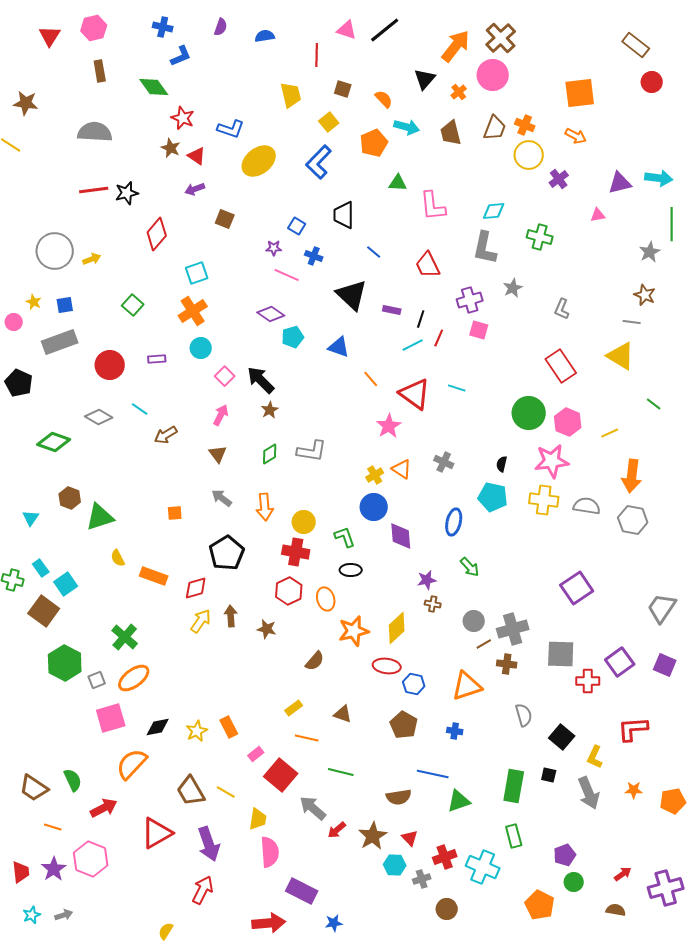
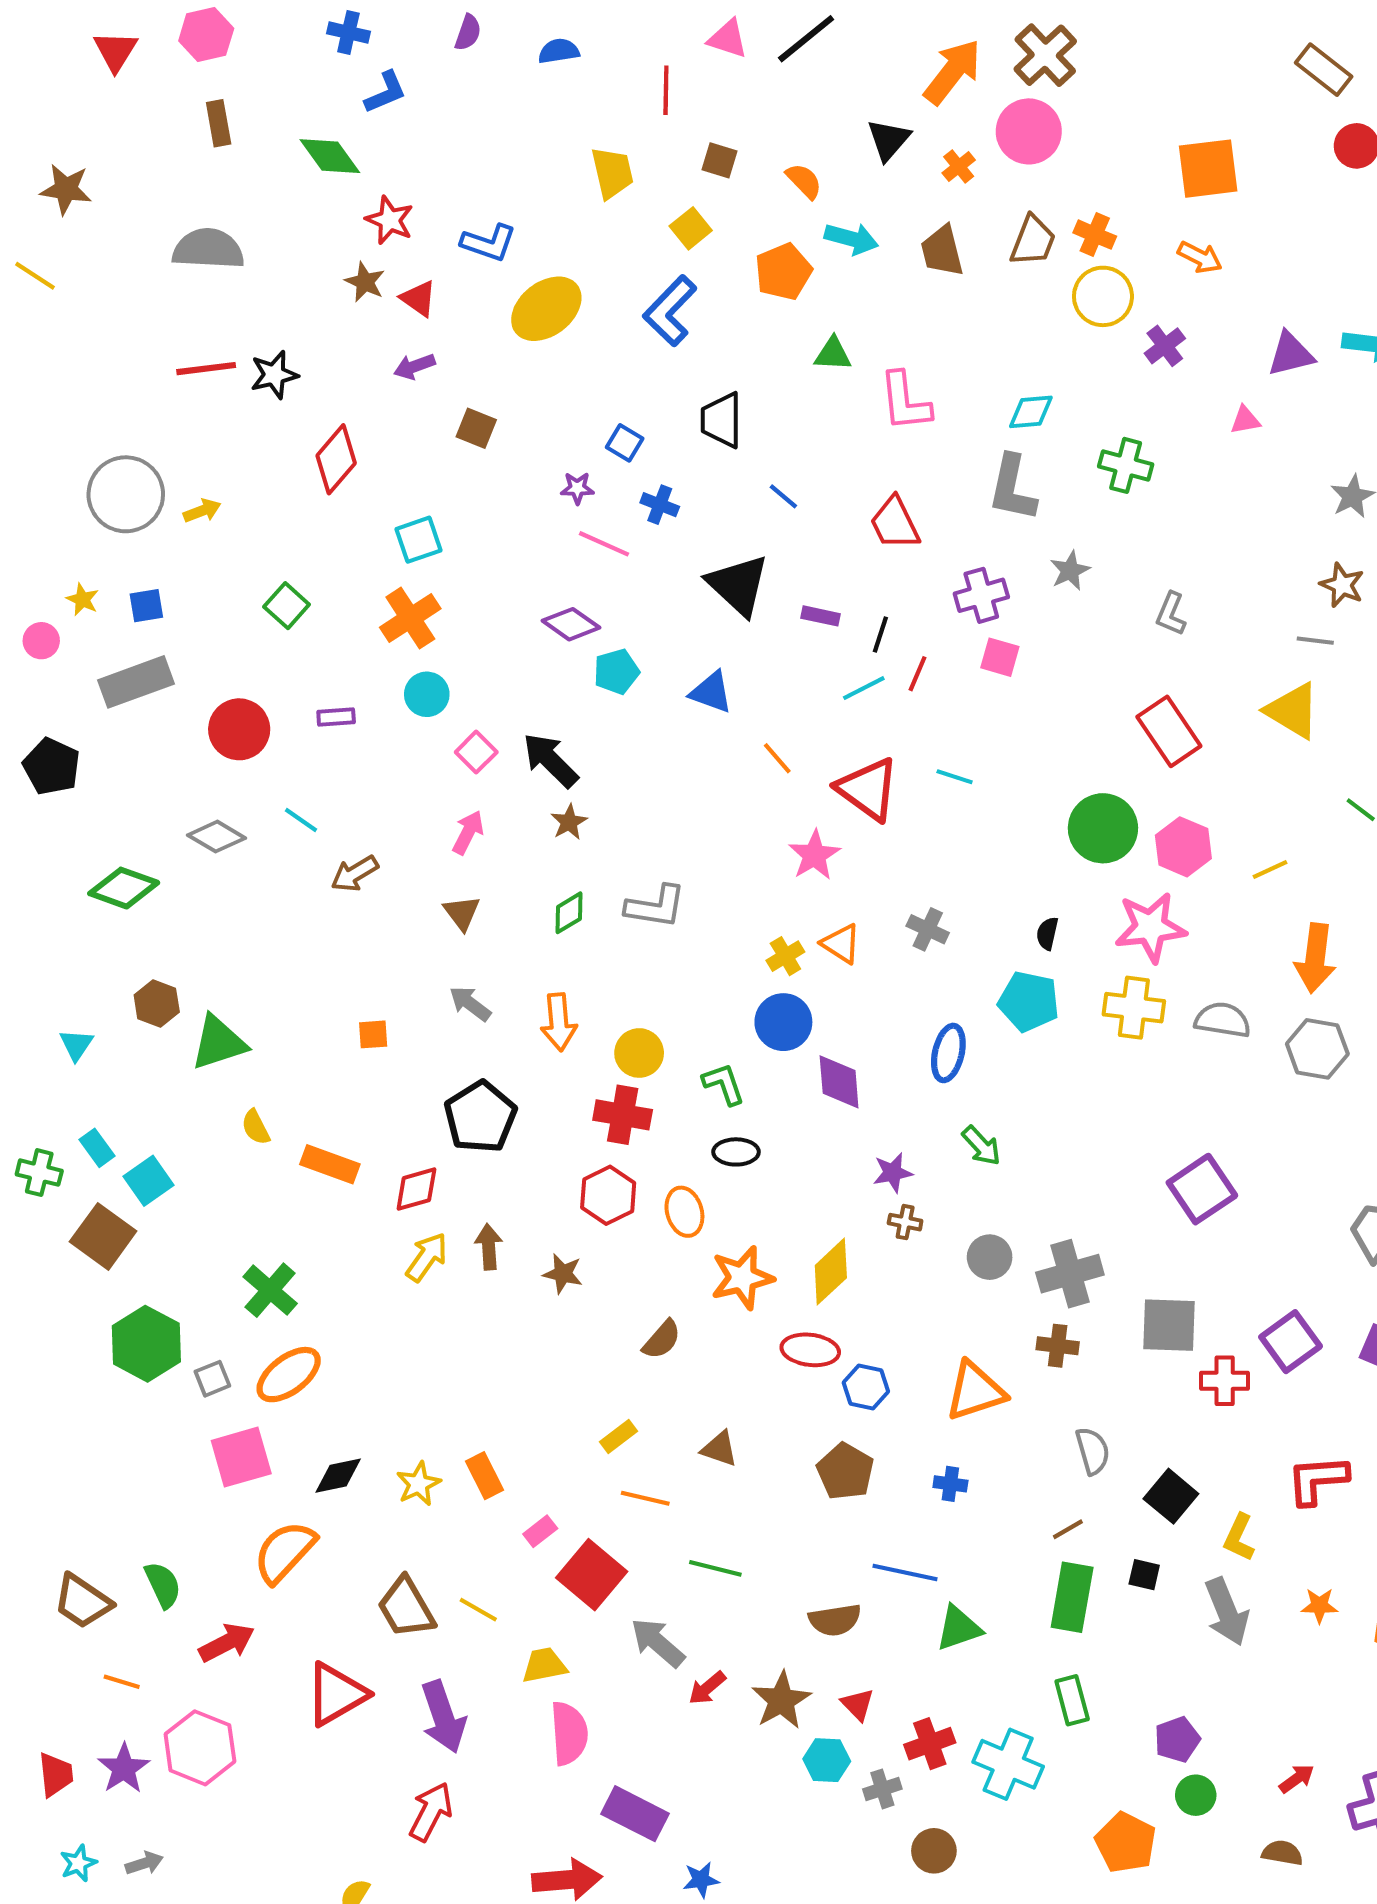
brown line: (484, 644) -> (1068, 1529), moved
yellow trapezoid: (258, 819) -> (544, 1665), turned -110

